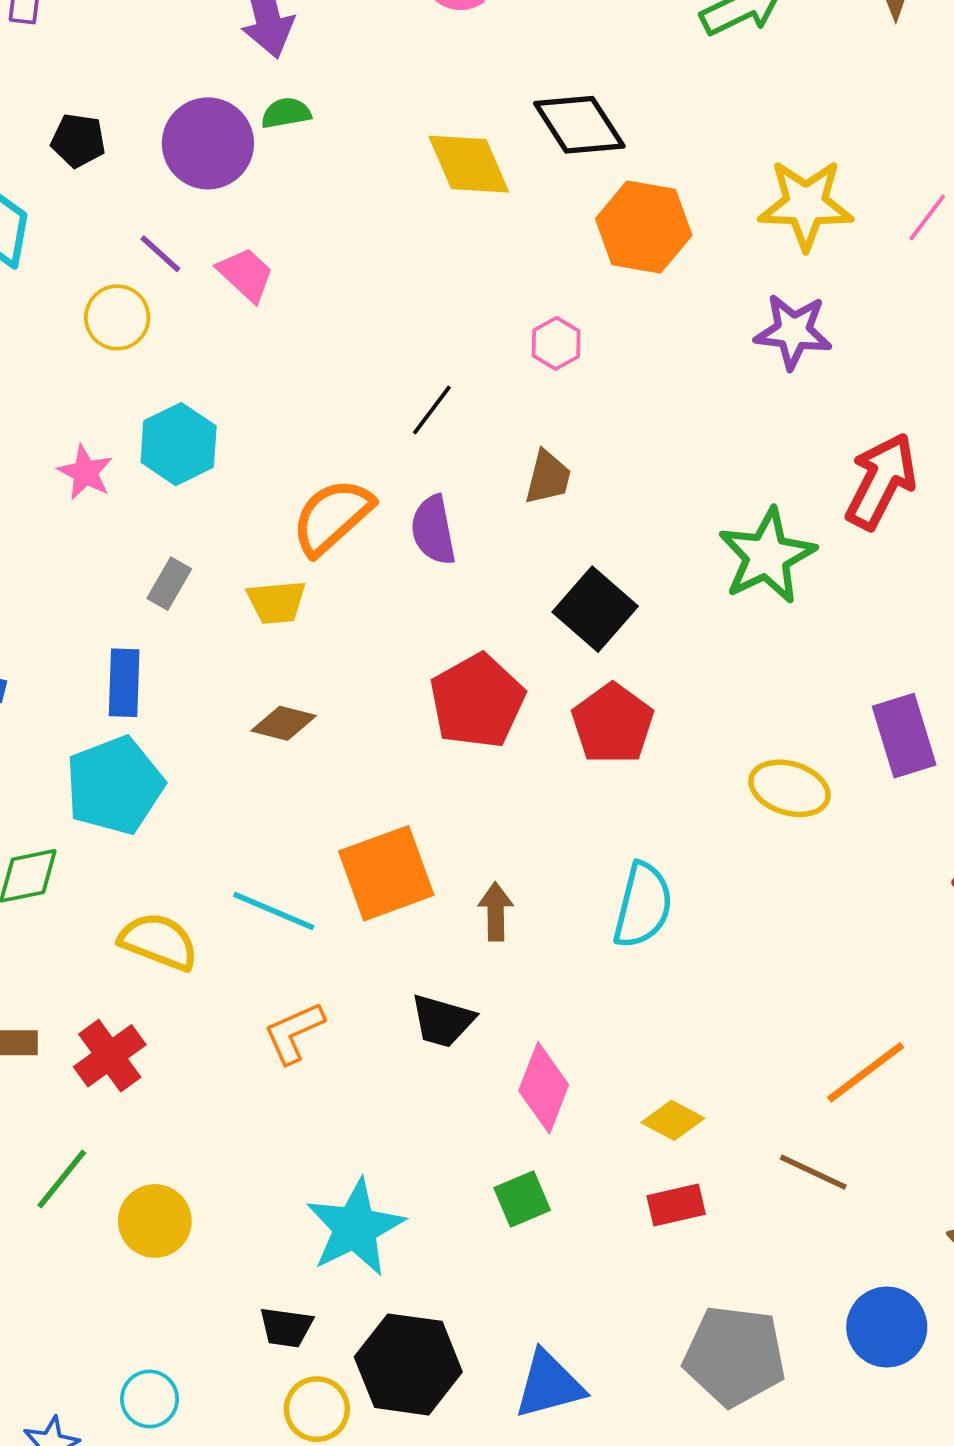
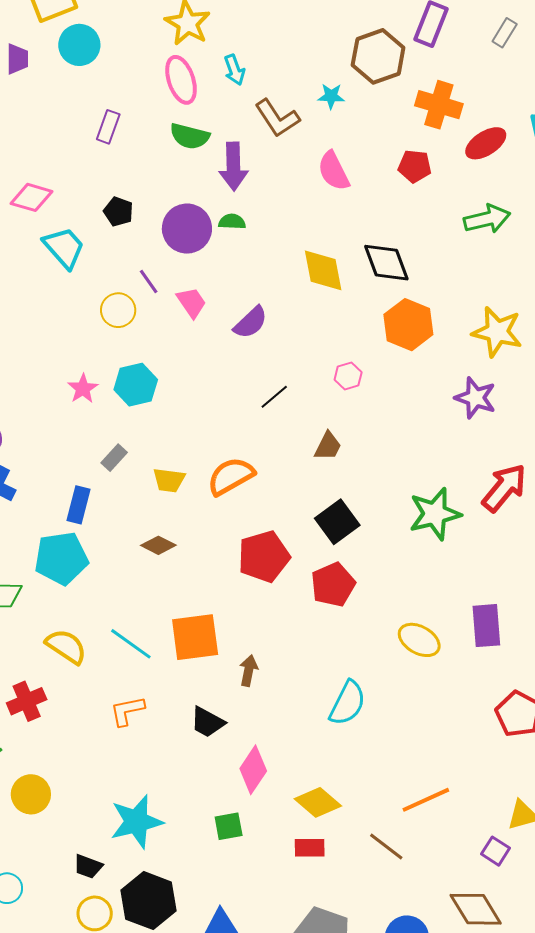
orange semicircle: (332, 517) -> (231, 476), moved
purple semicircle: (433, 530) -> (251, 322), moved, turned -135
cyan semicircle: (643, 905) -> (347, 703), moved
yellow diamond: (673, 1120) -> (318, 802), size x1.4

